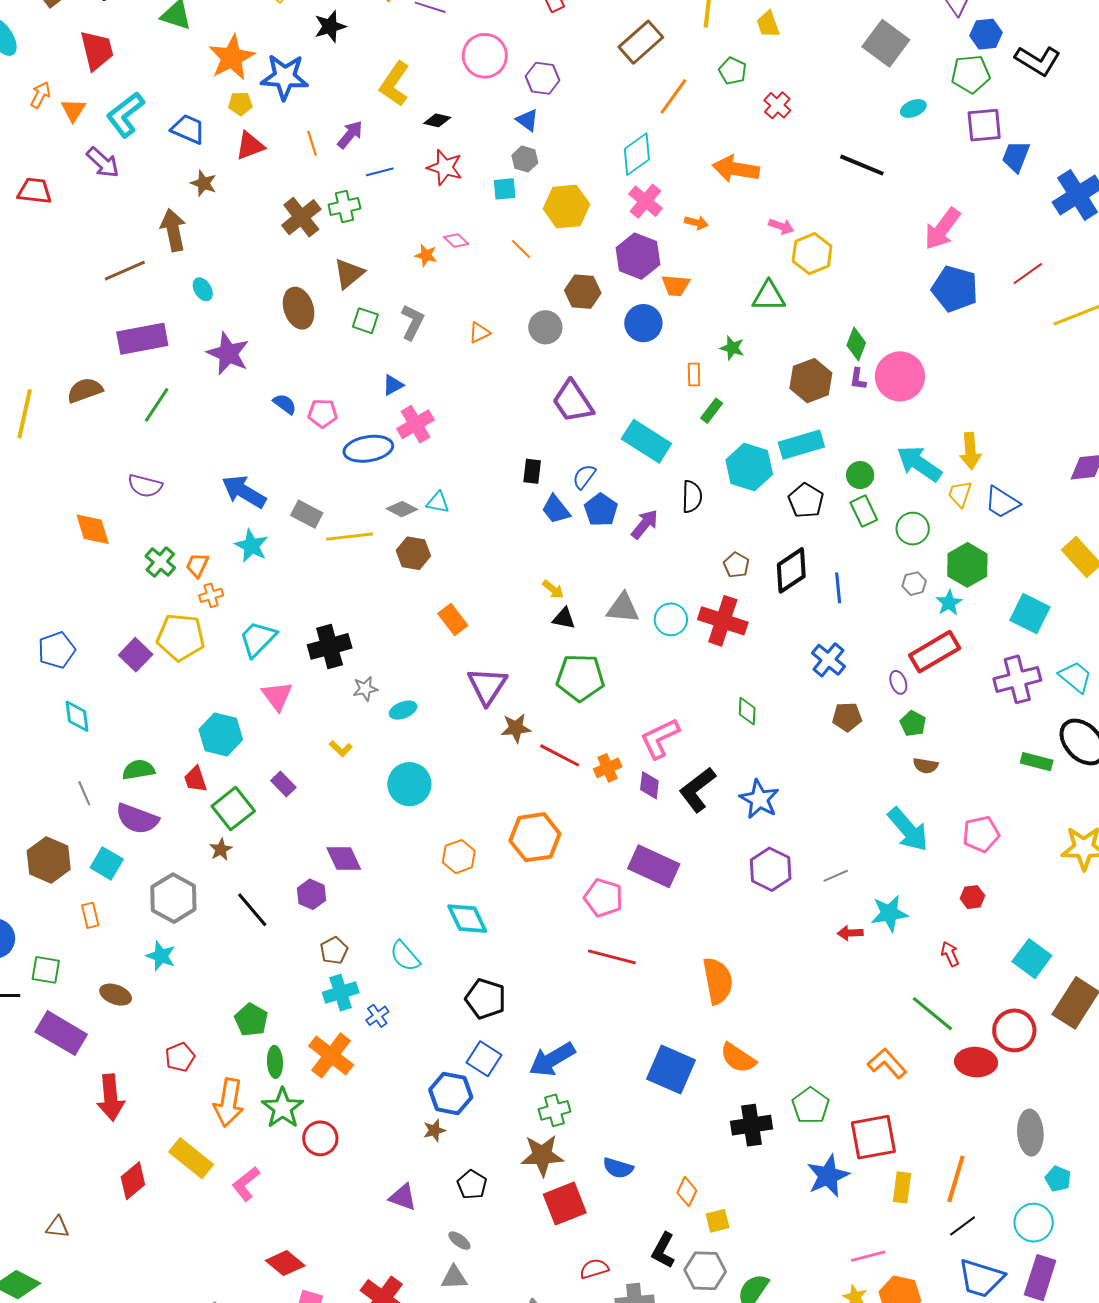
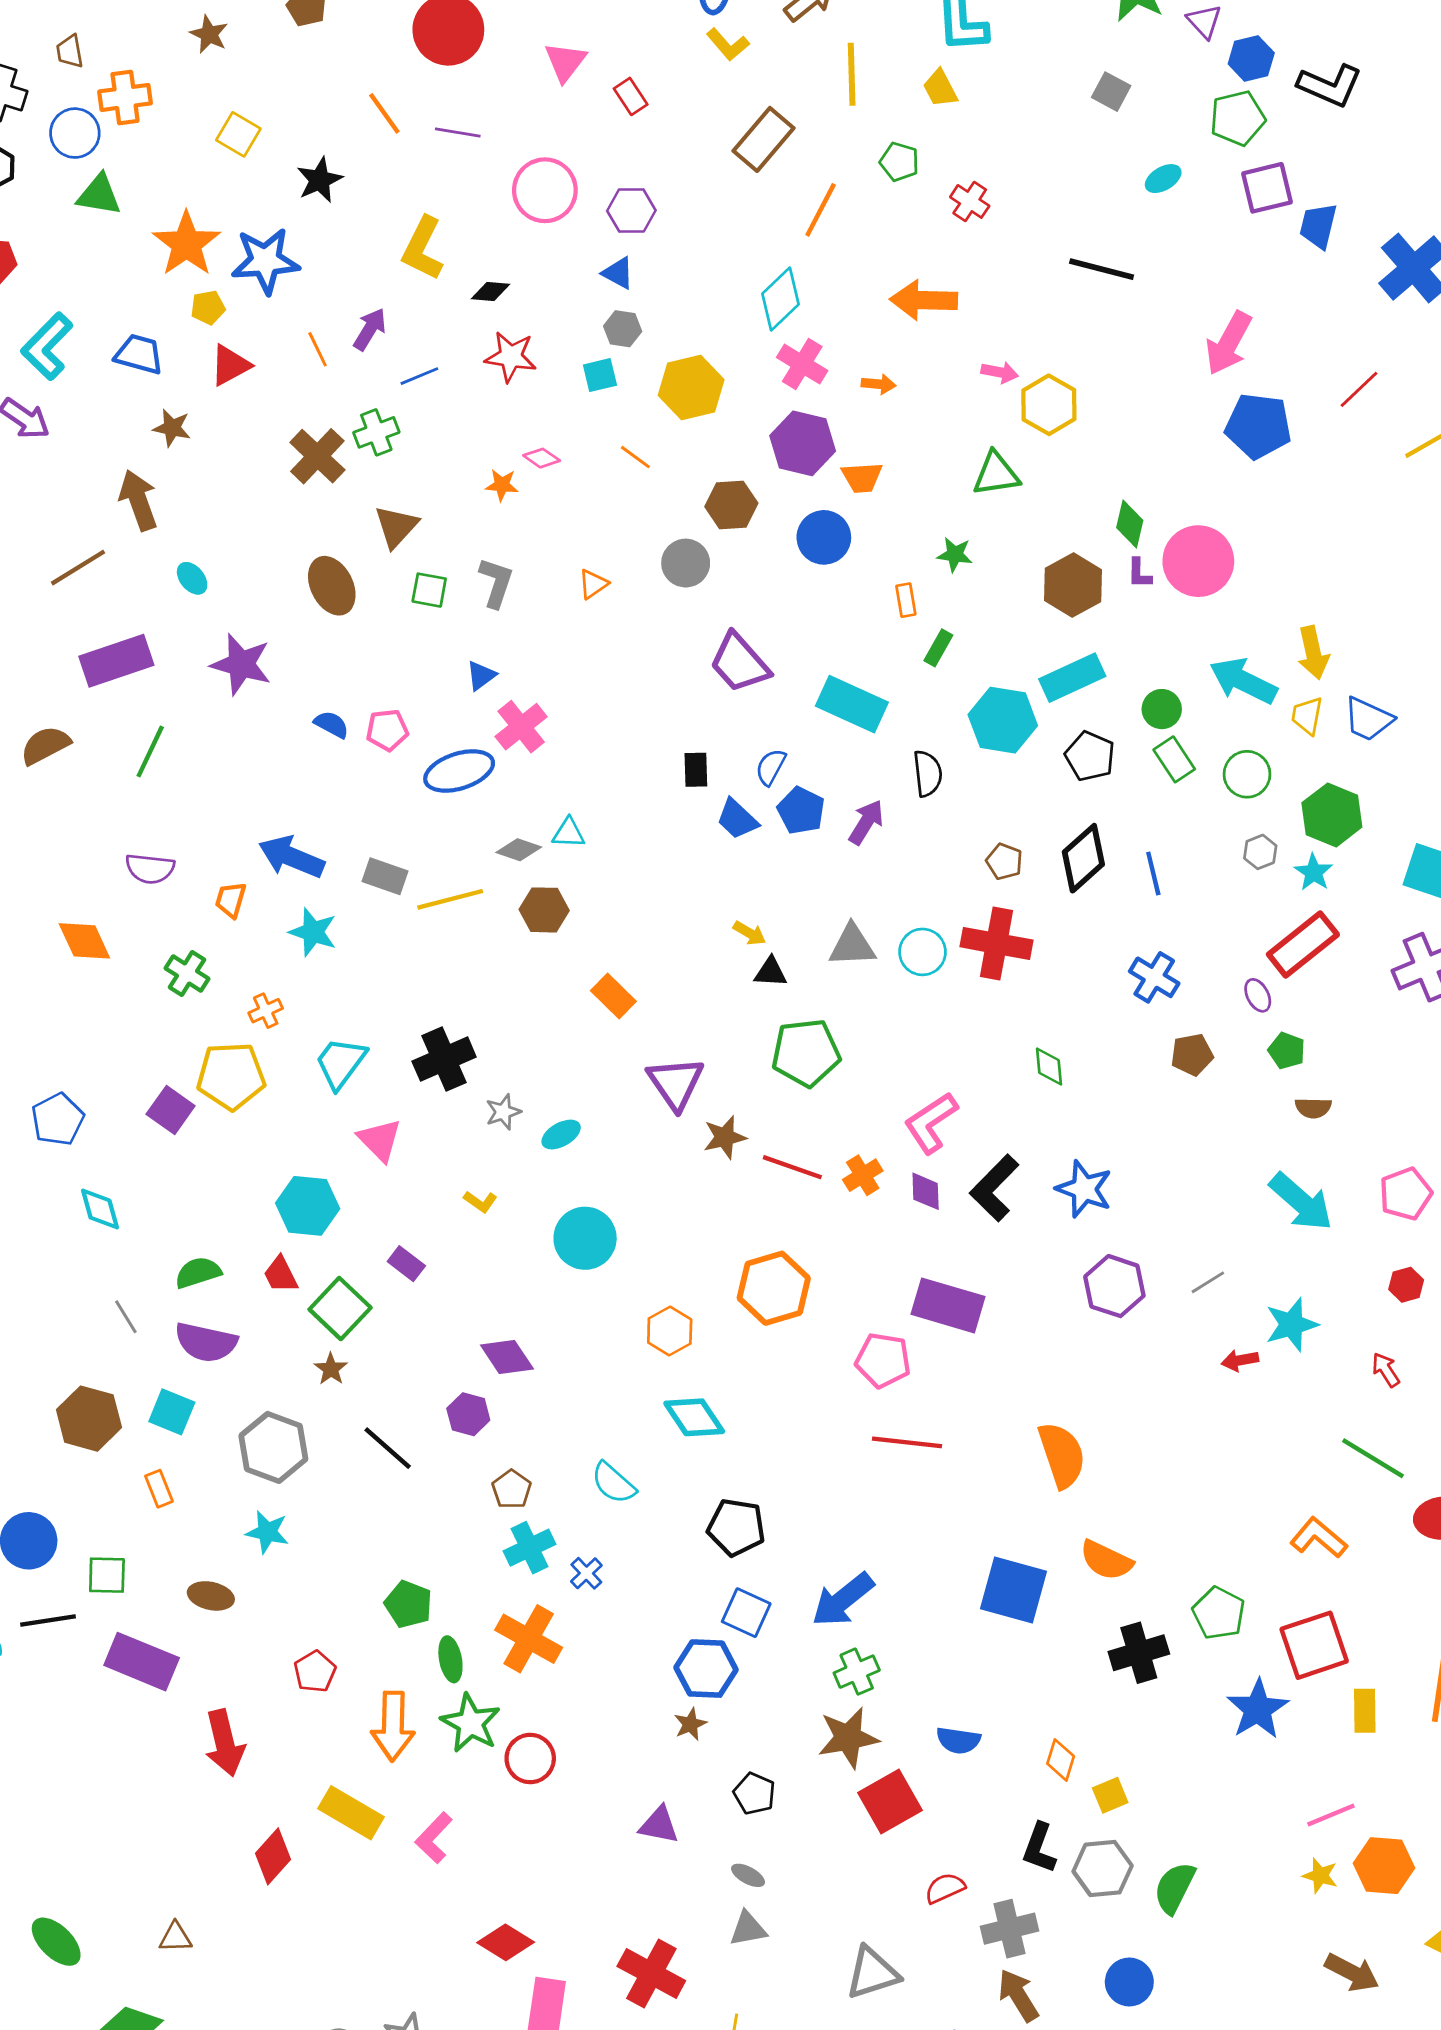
gray square: (886, 43) -> (1111, 92), size x0.6
orange trapezoid: (197, 565) -> (231, 900), moved

